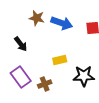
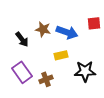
brown star: (37, 18) -> (43, 29), moved
blue arrow: (62, 23) -> (67, 32), moved

